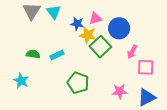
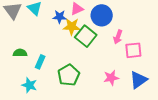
cyan rectangle: (57, 55) -> (40, 62), moved, turned -32
cyan star: (21, 81) -> (29, 85), moved
green pentagon: (78, 83) -> (69, 75), turned 30

